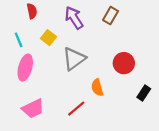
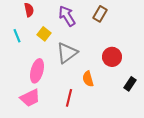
pink ellipse: (25, 68) -> (37, 71), moved
red line: (76, 109) -> (69, 98), turned -36

